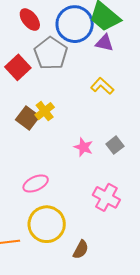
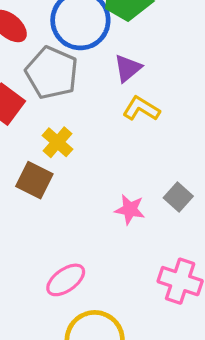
purple triangle: (104, 43) -> (128, 68), moved, turned -42
yellow cross: (45, 111) -> (57, 142), moved

